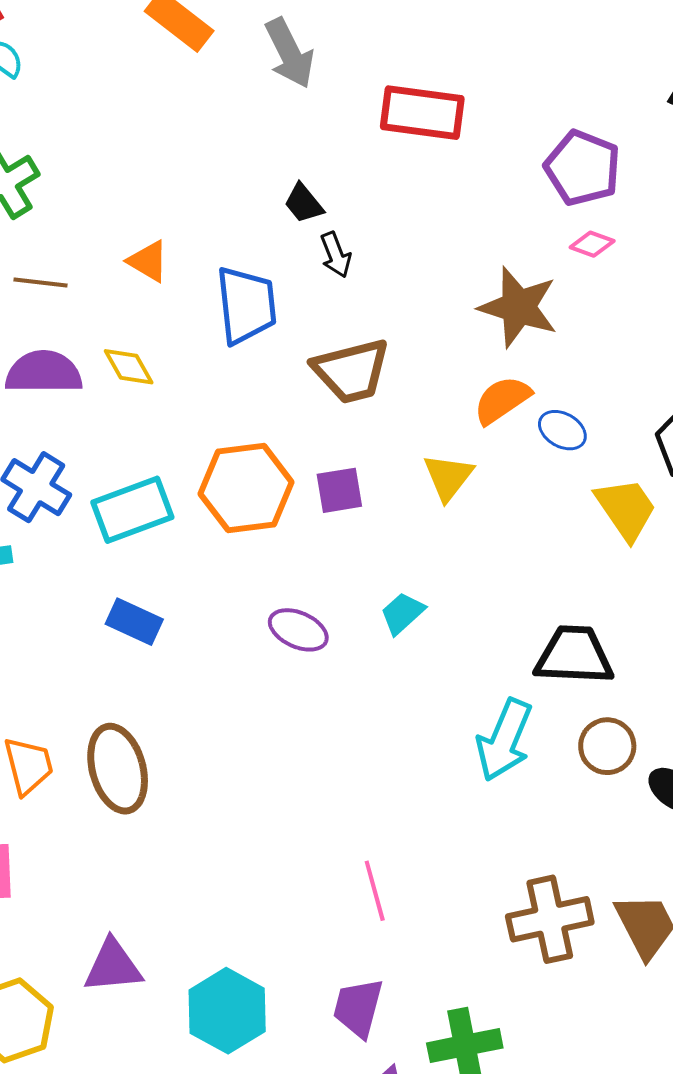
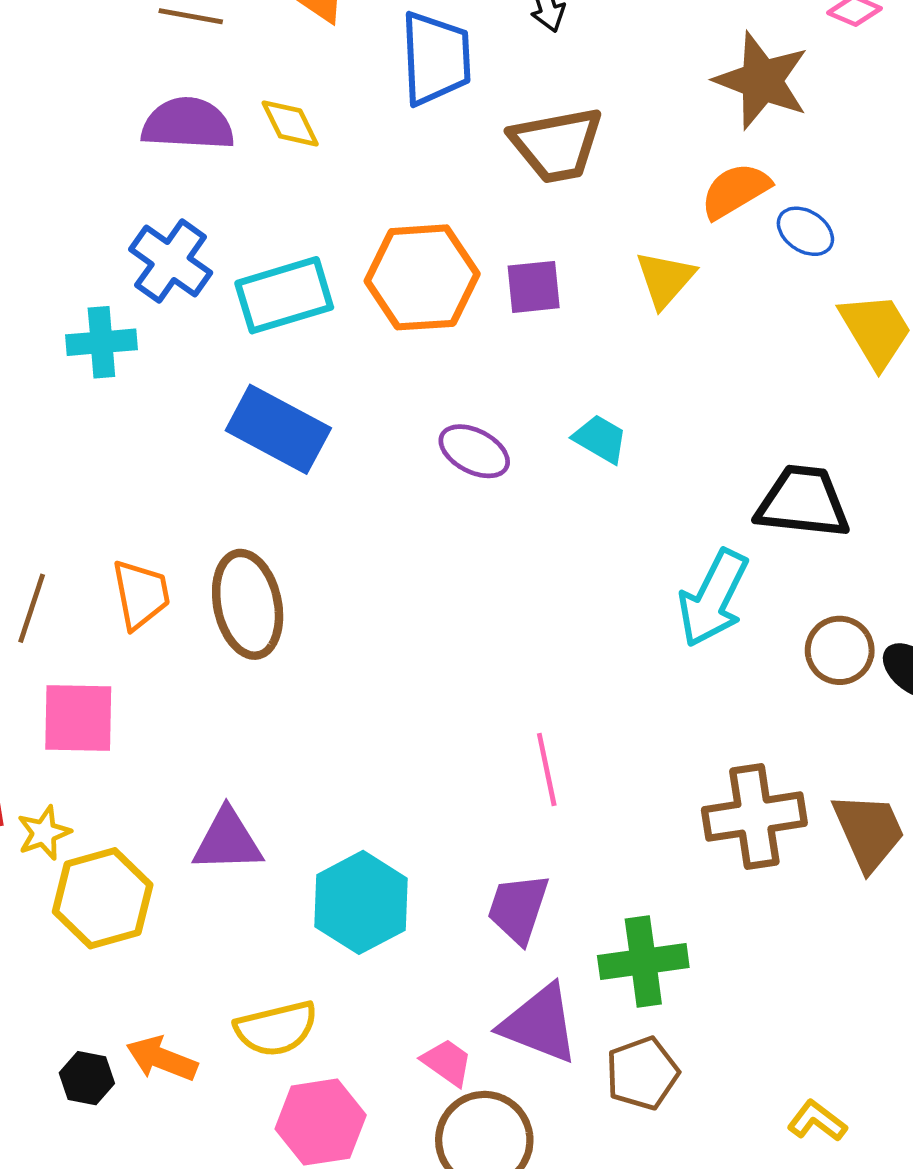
cyan trapezoid: (402, 613) -> (600, 439), turned 69
blue rectangle: (134, 622) -> (278, 429), size x1.5
brown circle: (607, 746) -> (840, 650), moved

